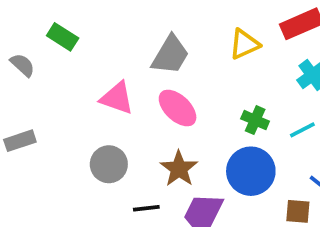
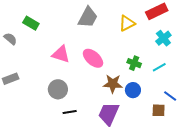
gray trapezoid: (170, 55) -> (88, 17), moved
brown star: (179, 169) -> (113, 84), moved, turned -30
blue circle: (251, 171) -> (133, 90), size x0.6
black line: (146, 208) -> (70, 112), moved

